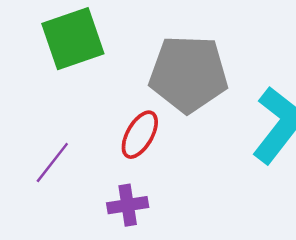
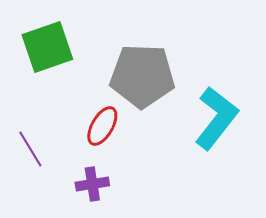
purple line: (52, 163) -> (30, 149), turned -69

